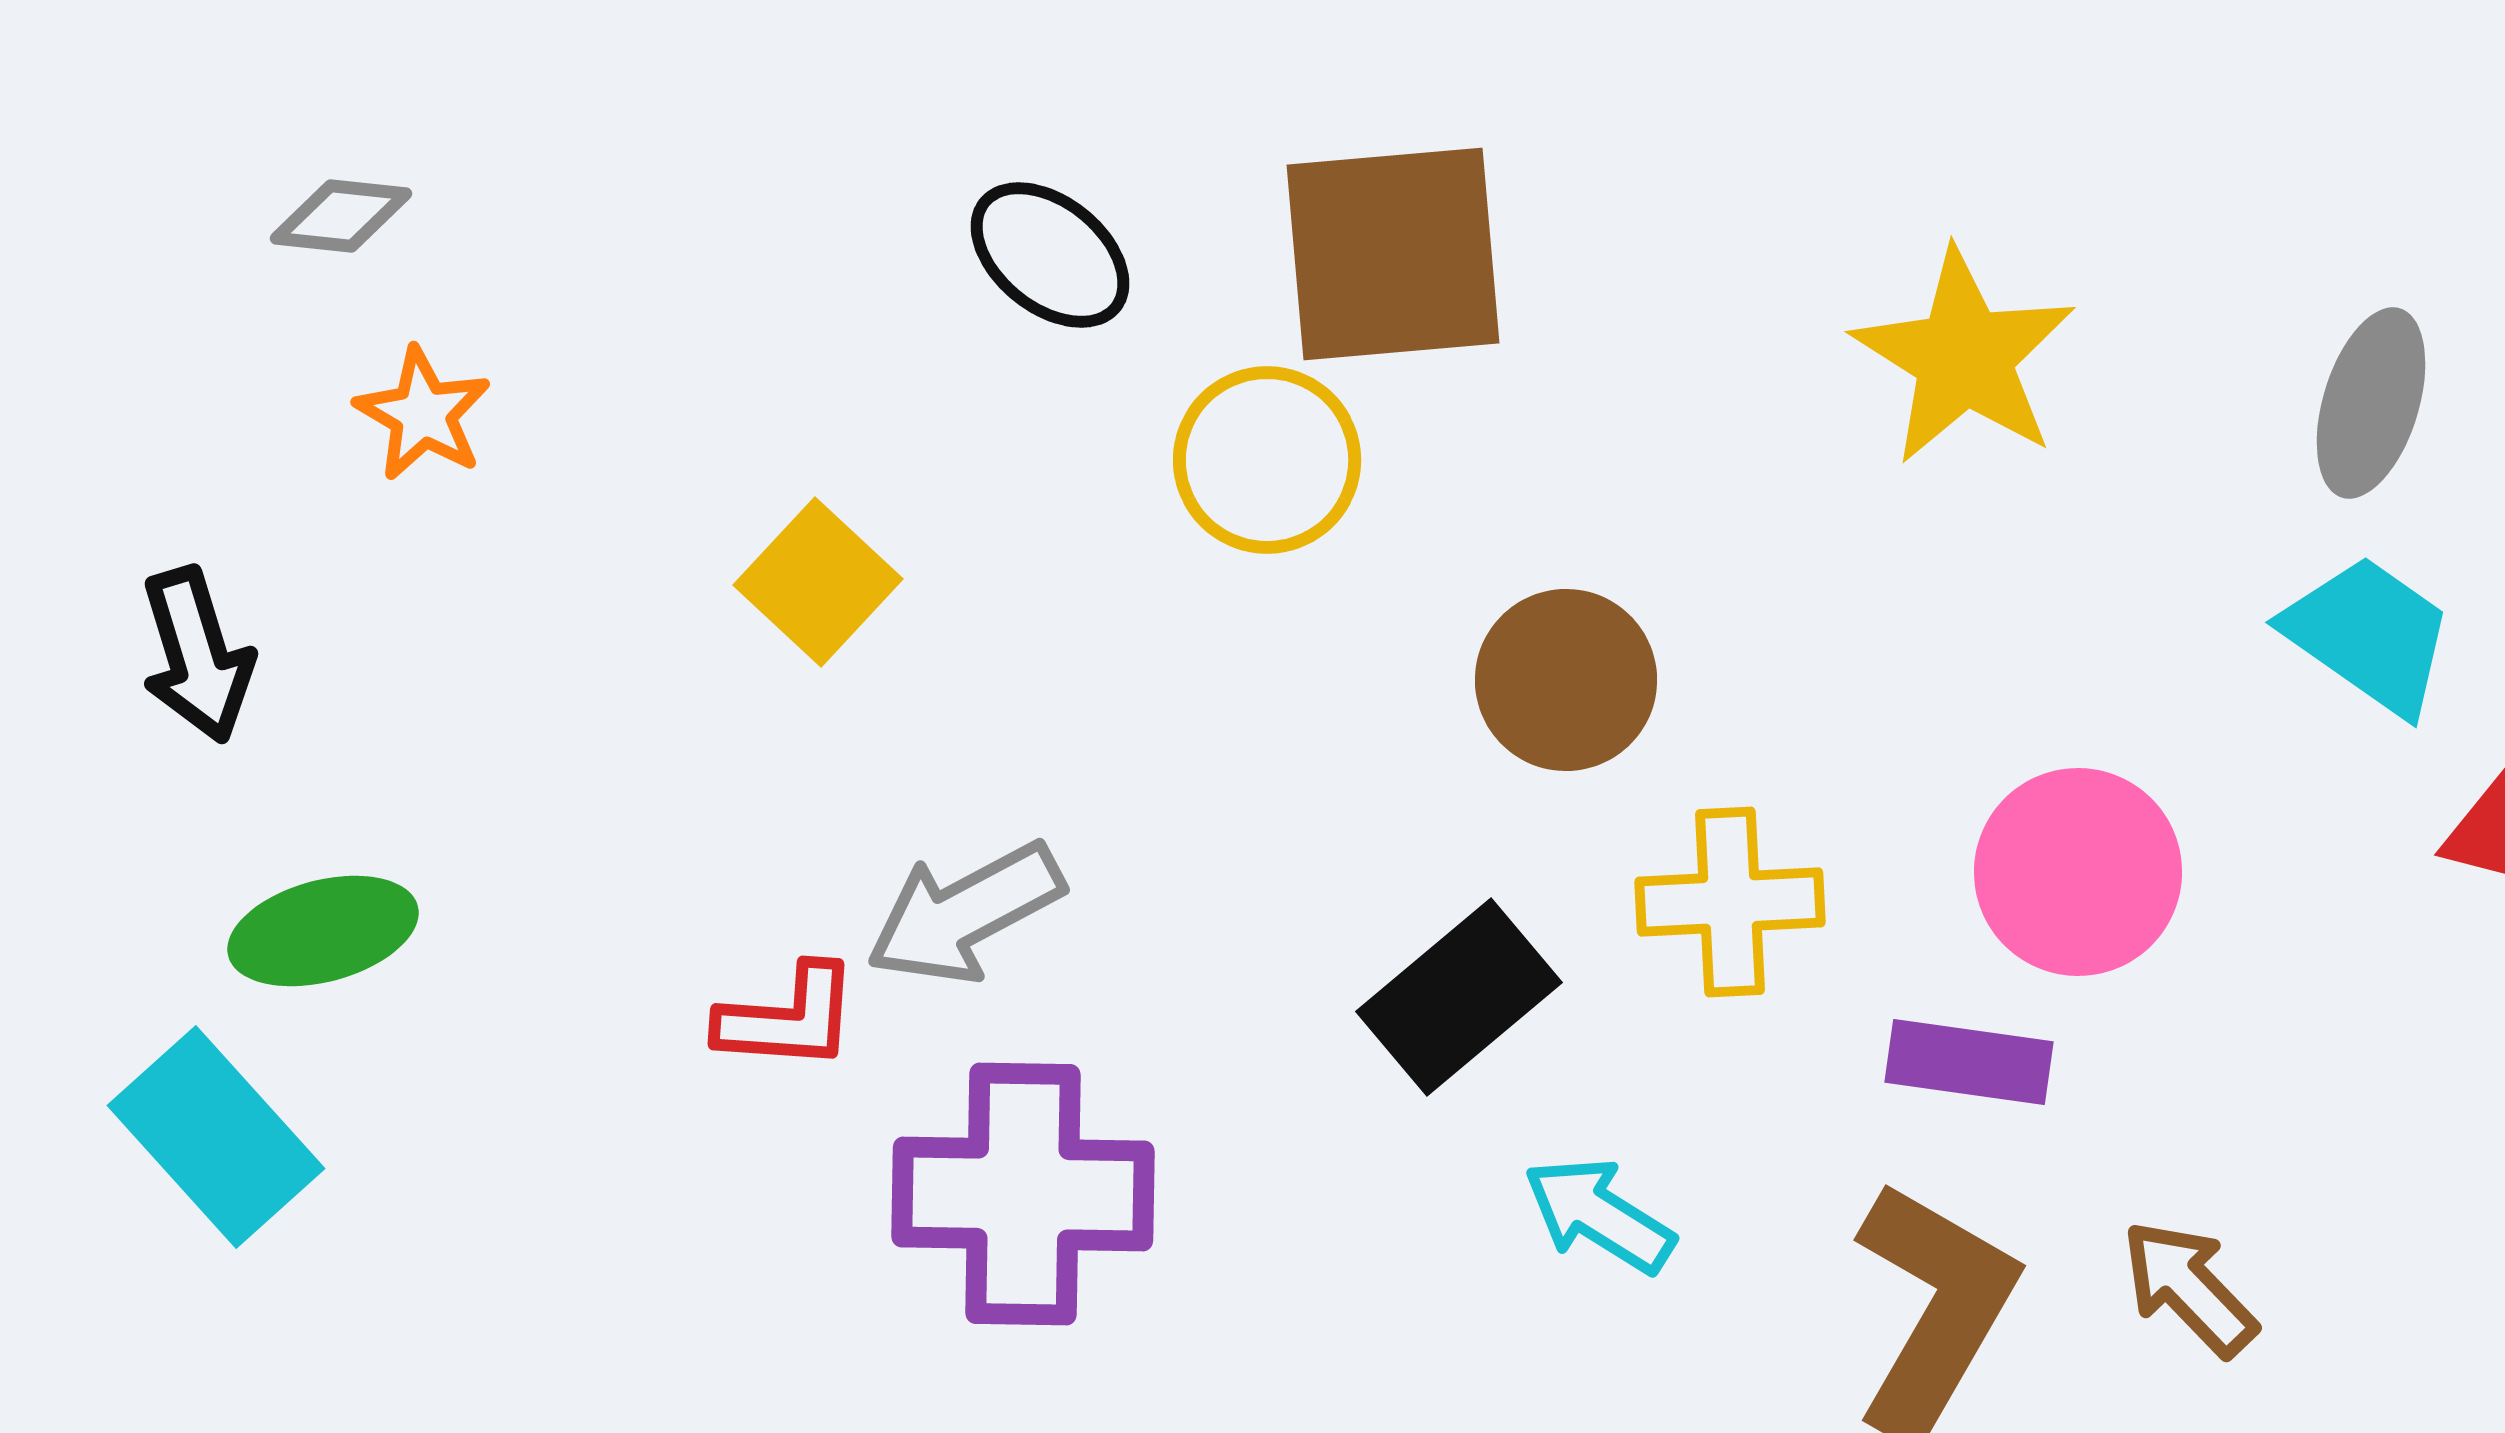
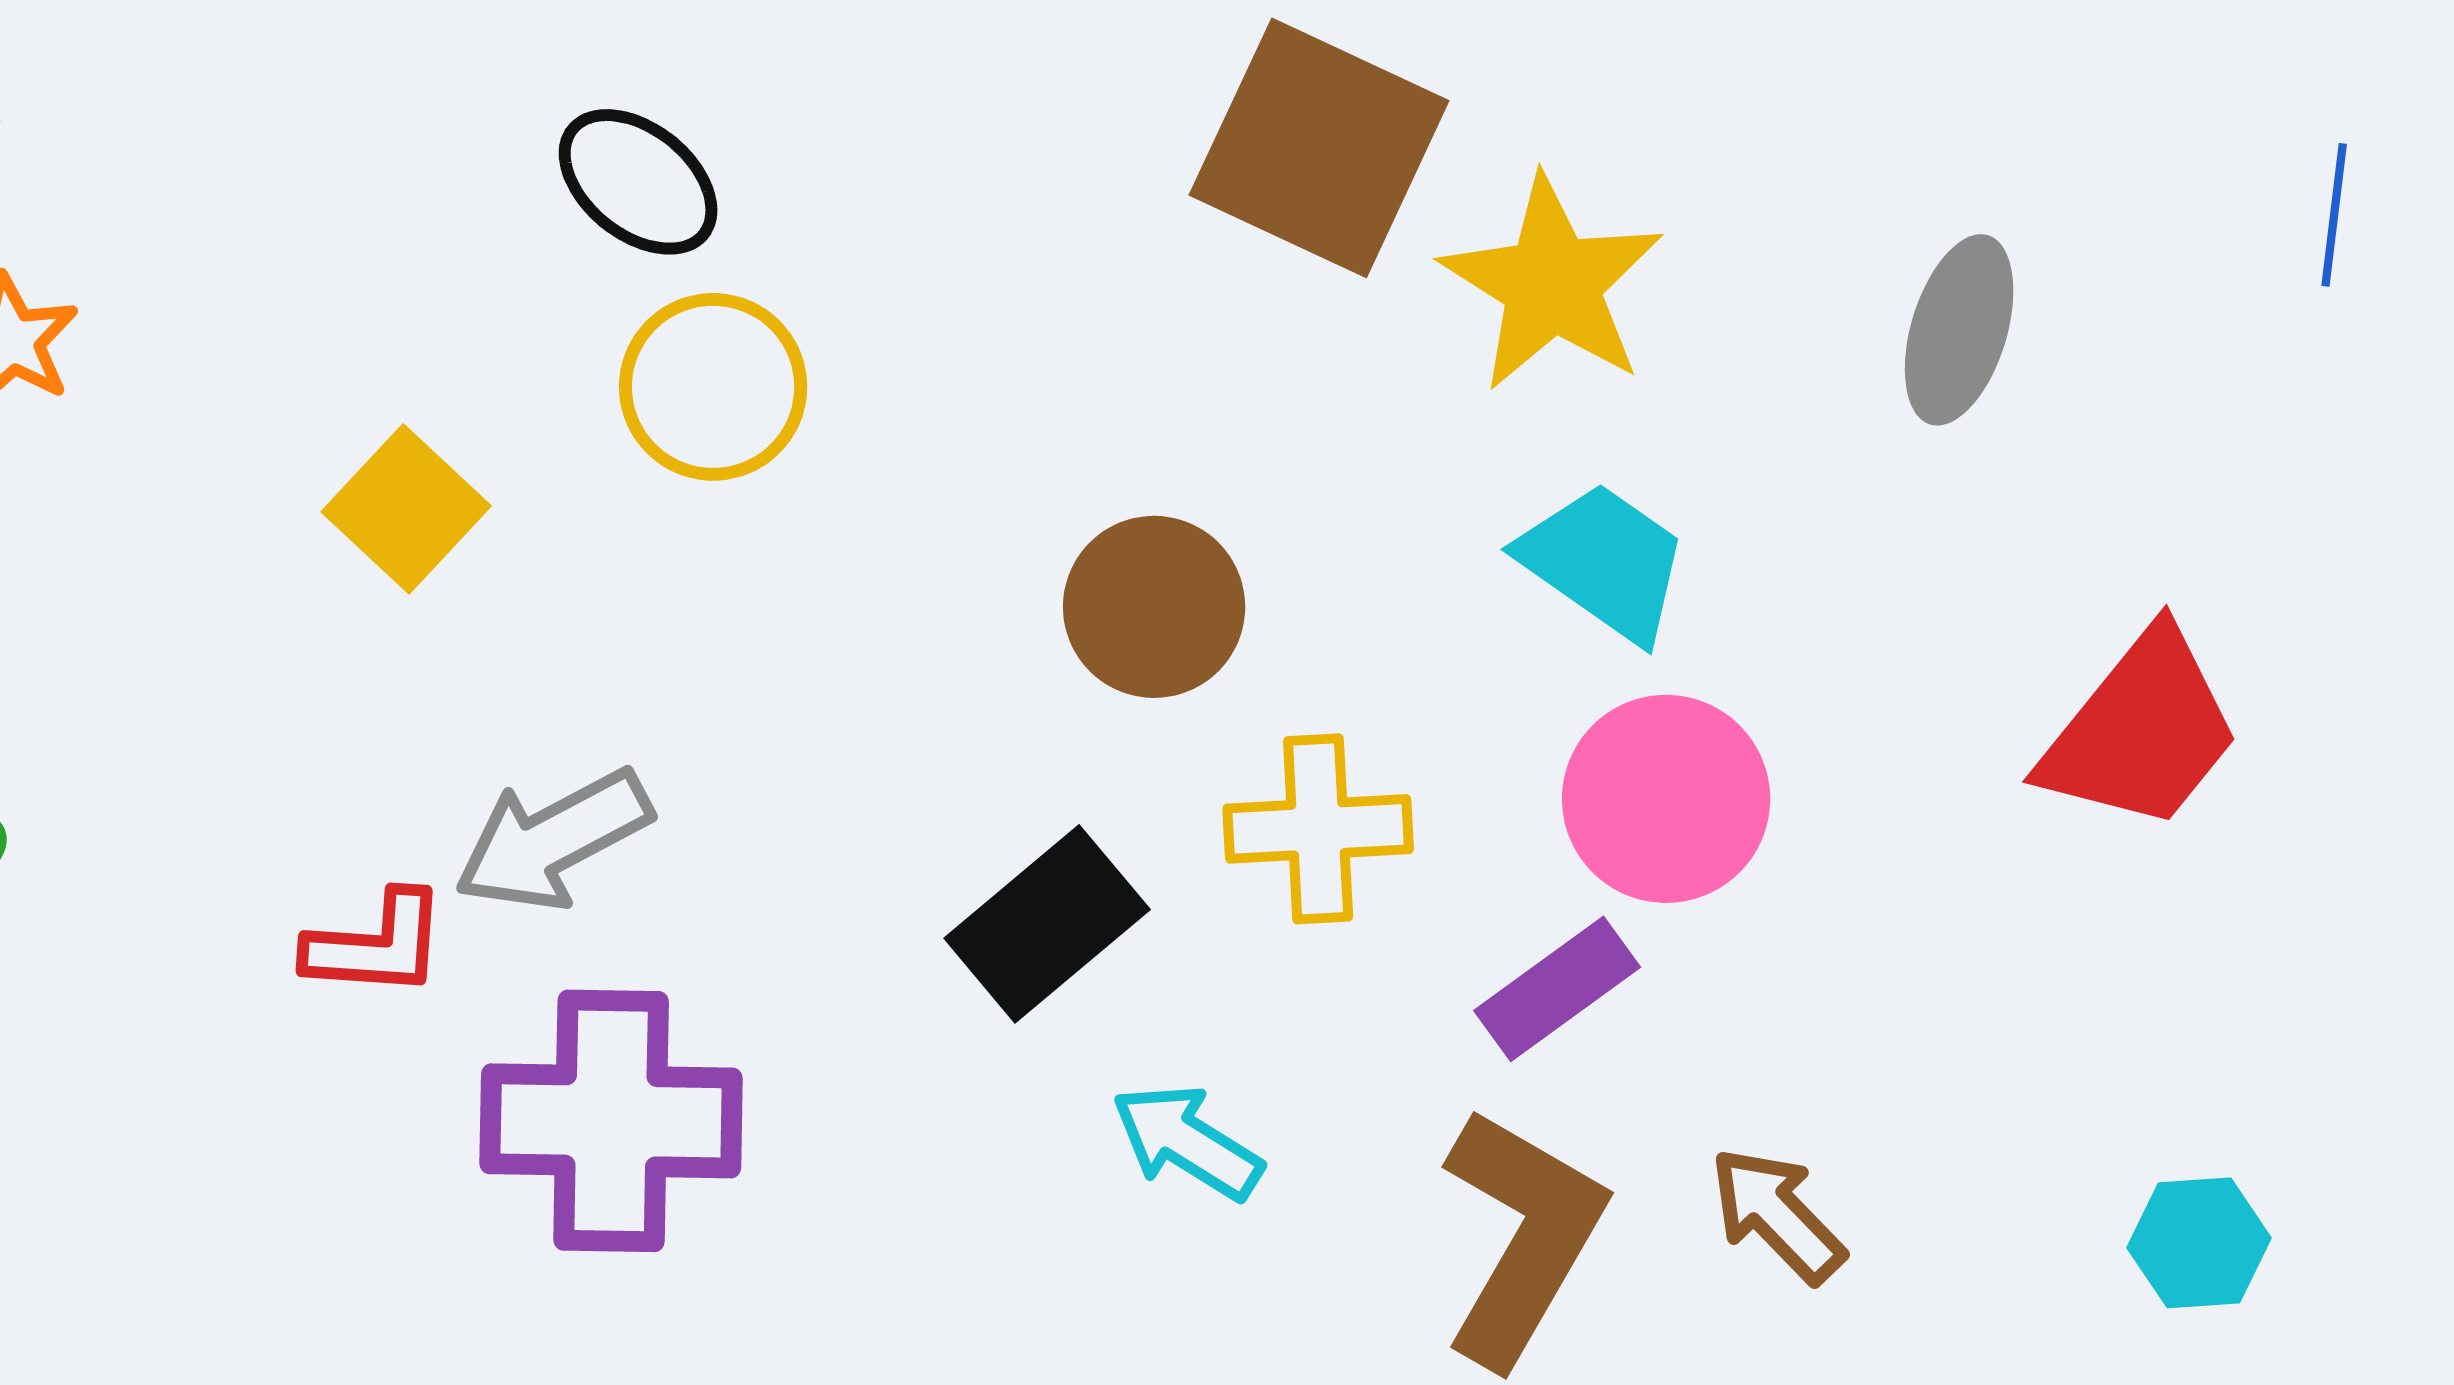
brown square: (1393, 254) -> (1319, 148), moved, turned 30
yellow circle: (1267, 460) -> (713, 387), moved
cyan trapezoid: (2369, 635) -> (1604, 562), moved
purple rectangle: (1969, 1062) -> (1557, 989), turned -44

